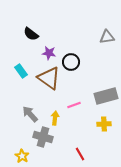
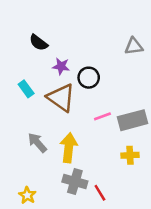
pink line: (74, 105) -> (102, 116), moved
yellow arrow: (55, 118) -> (69, 148), size x1.6
gray cross: (43, 137) -> (75, 181), moved

